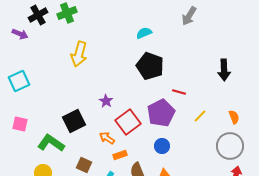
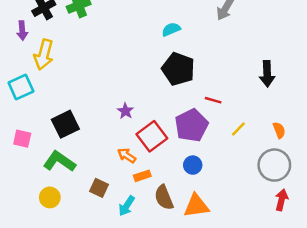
purple arrow: (20, 34) -> (22, 31), turned 63
yellow arrow: (79, 54) -> (44, 55), moved
black square: (74, 121) -> (65, 124), moved

